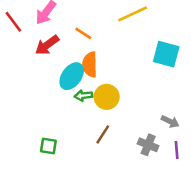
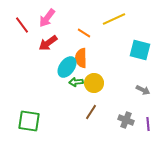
orange line: (83, 33) -> (84, 33), moved
gray arrow: (170, 121) -> (143, 90), moved
green square: (48, 146) -> (29, 121), moved, size x1.6

